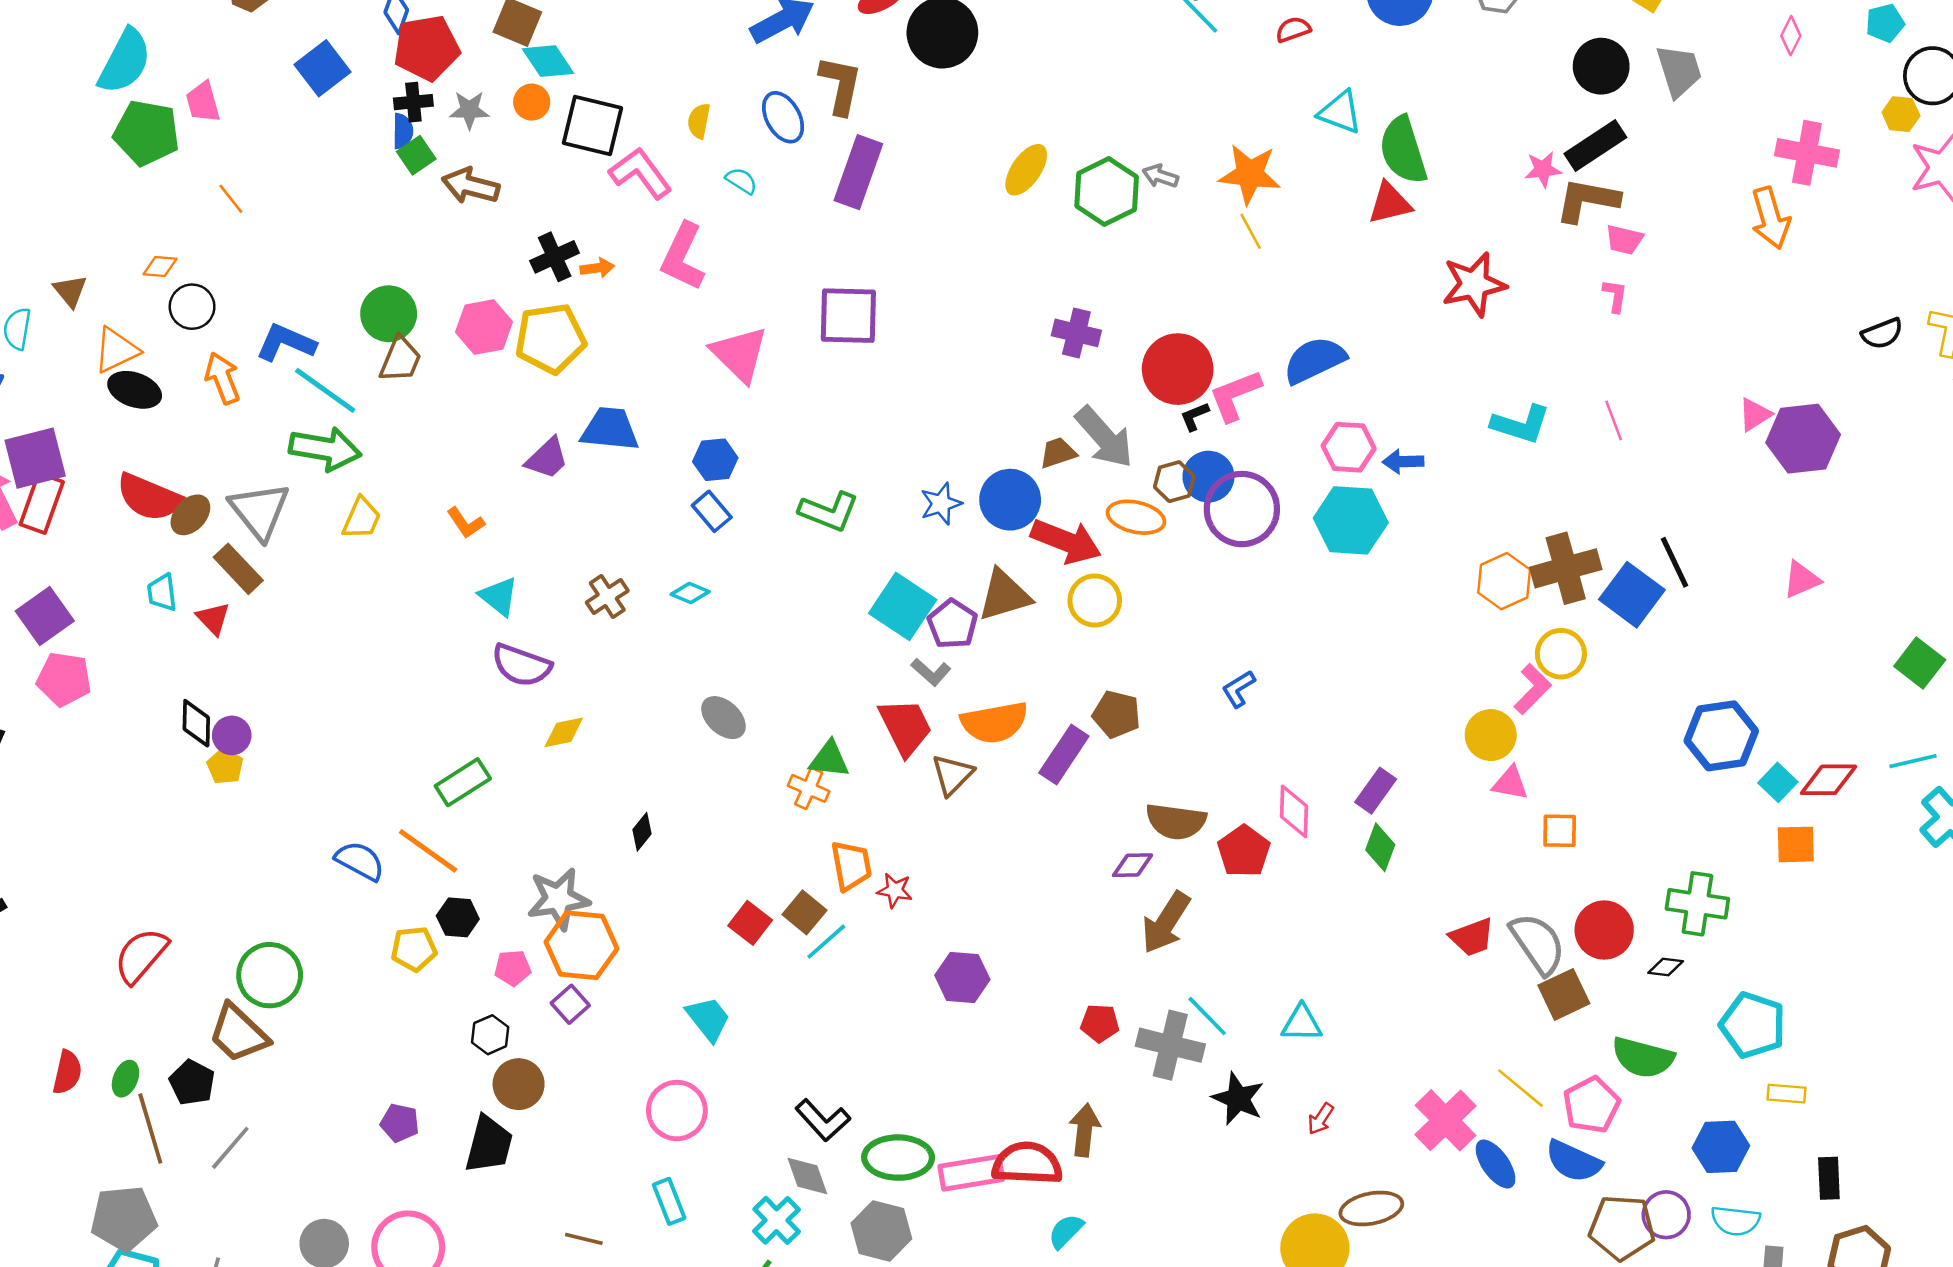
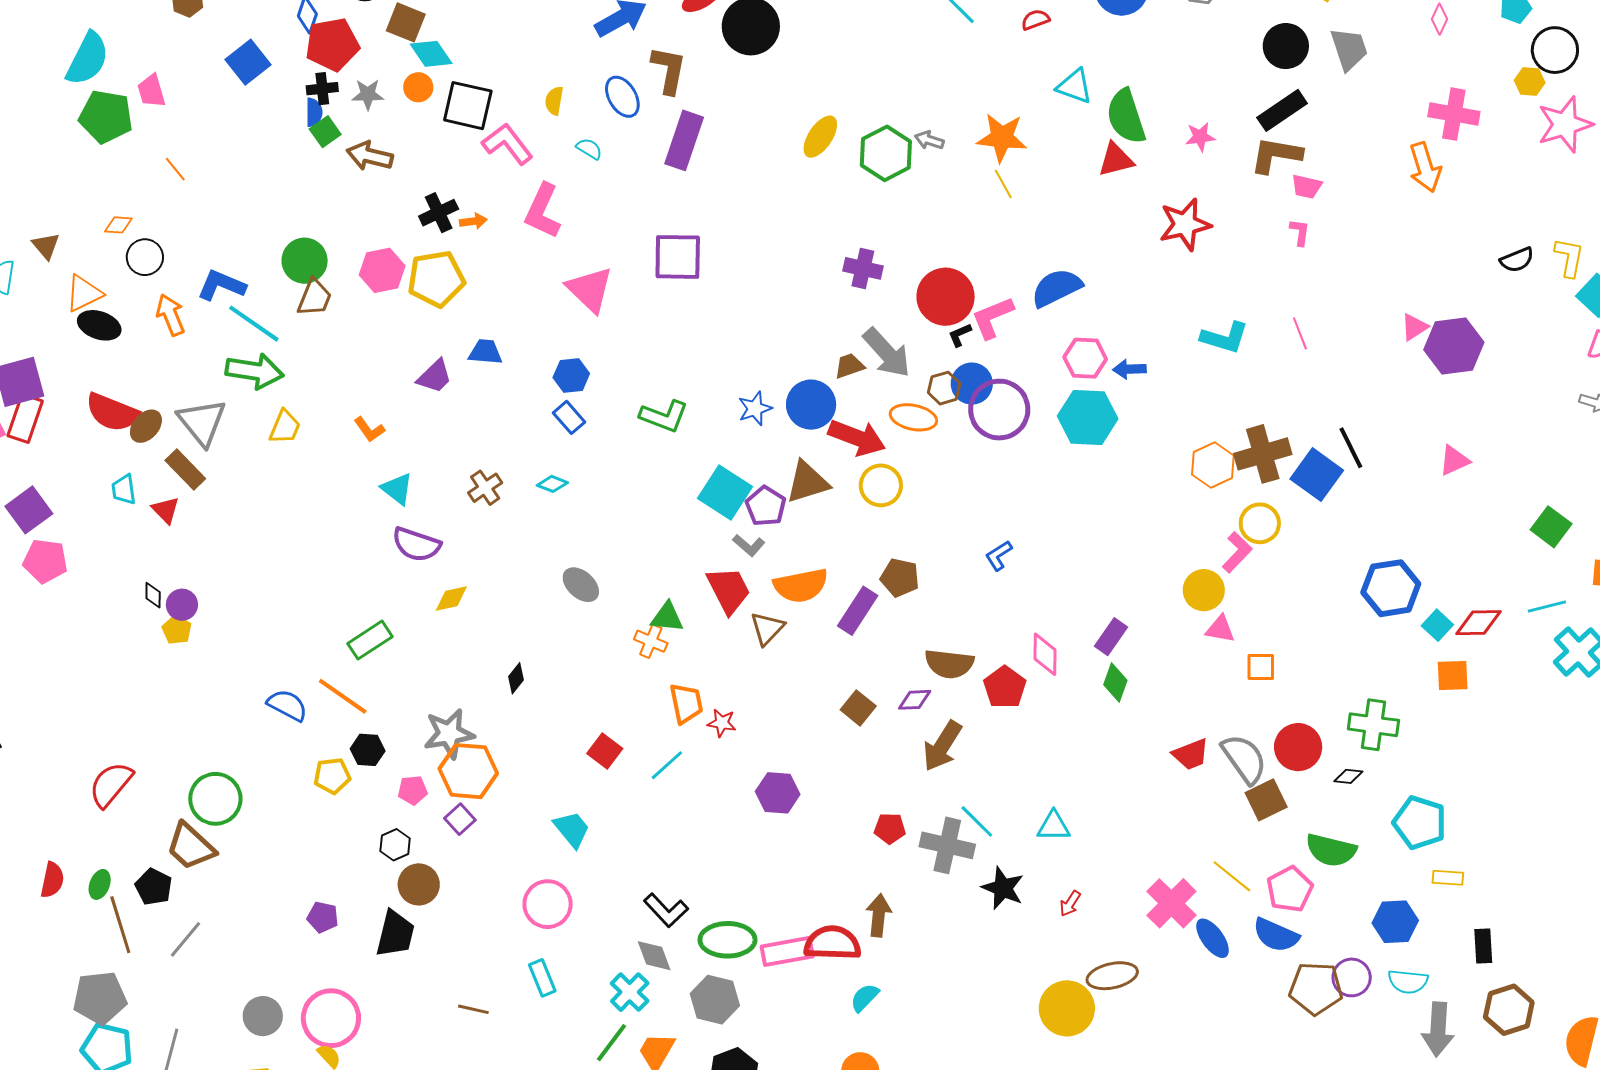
pink star: (1543, 169) -> (1200, 137), moved
blue trapezoid: (610, 429) -> (485, 352), size x0.7
black diamond: (196, 723) -> (153, 595), size x0.7
brown square: (805, 912) -> (858, 708), moved

